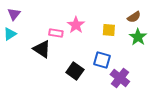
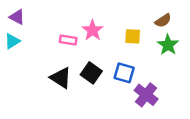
purple triangle: (14, 14) -> (17, 17), turned -40
black triangle: (42, 49) -> (61, 78), moved
black square: (75, 71) -> (91, 73), moved

